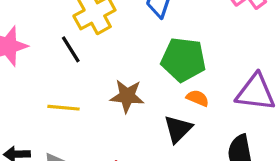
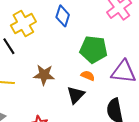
green pentagon: (183, 60) -> (94, 49), moved

